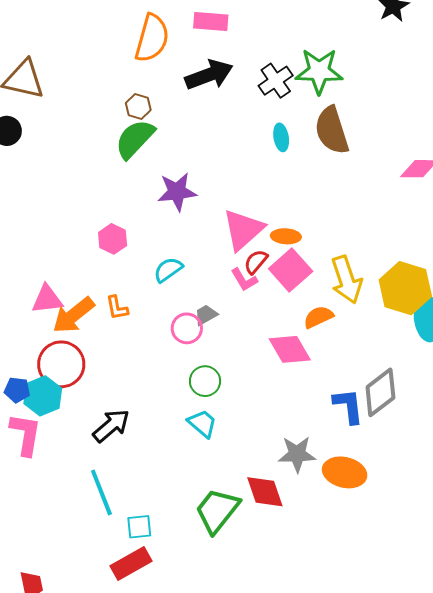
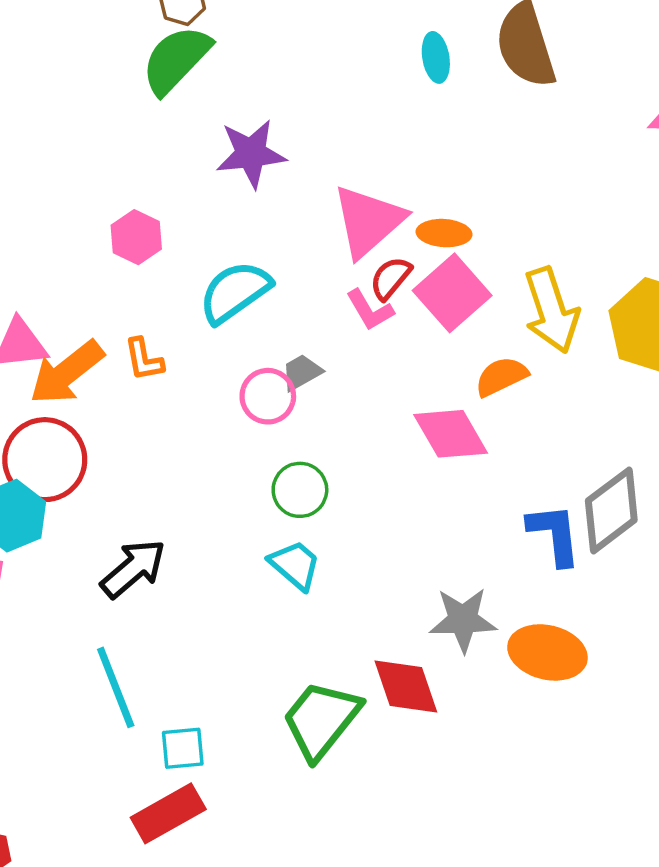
cyan semicircle: (168, 270) -> (235, 292), size x1.4

